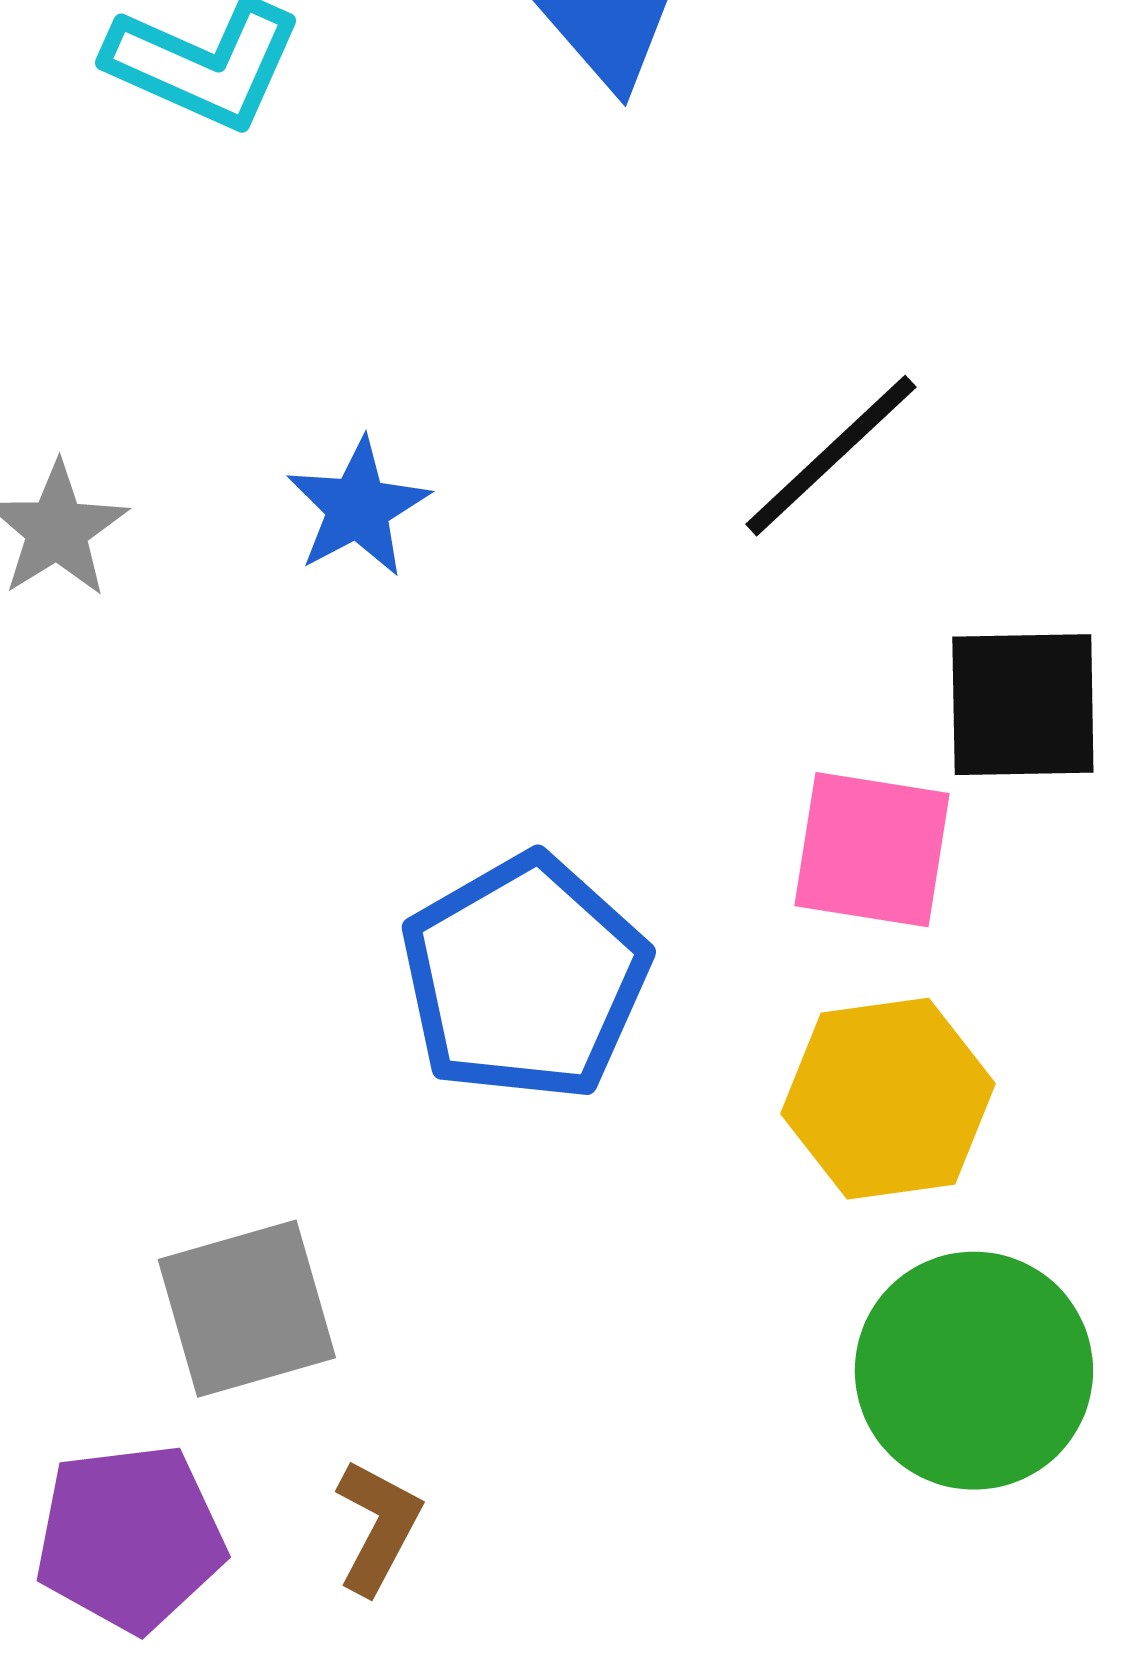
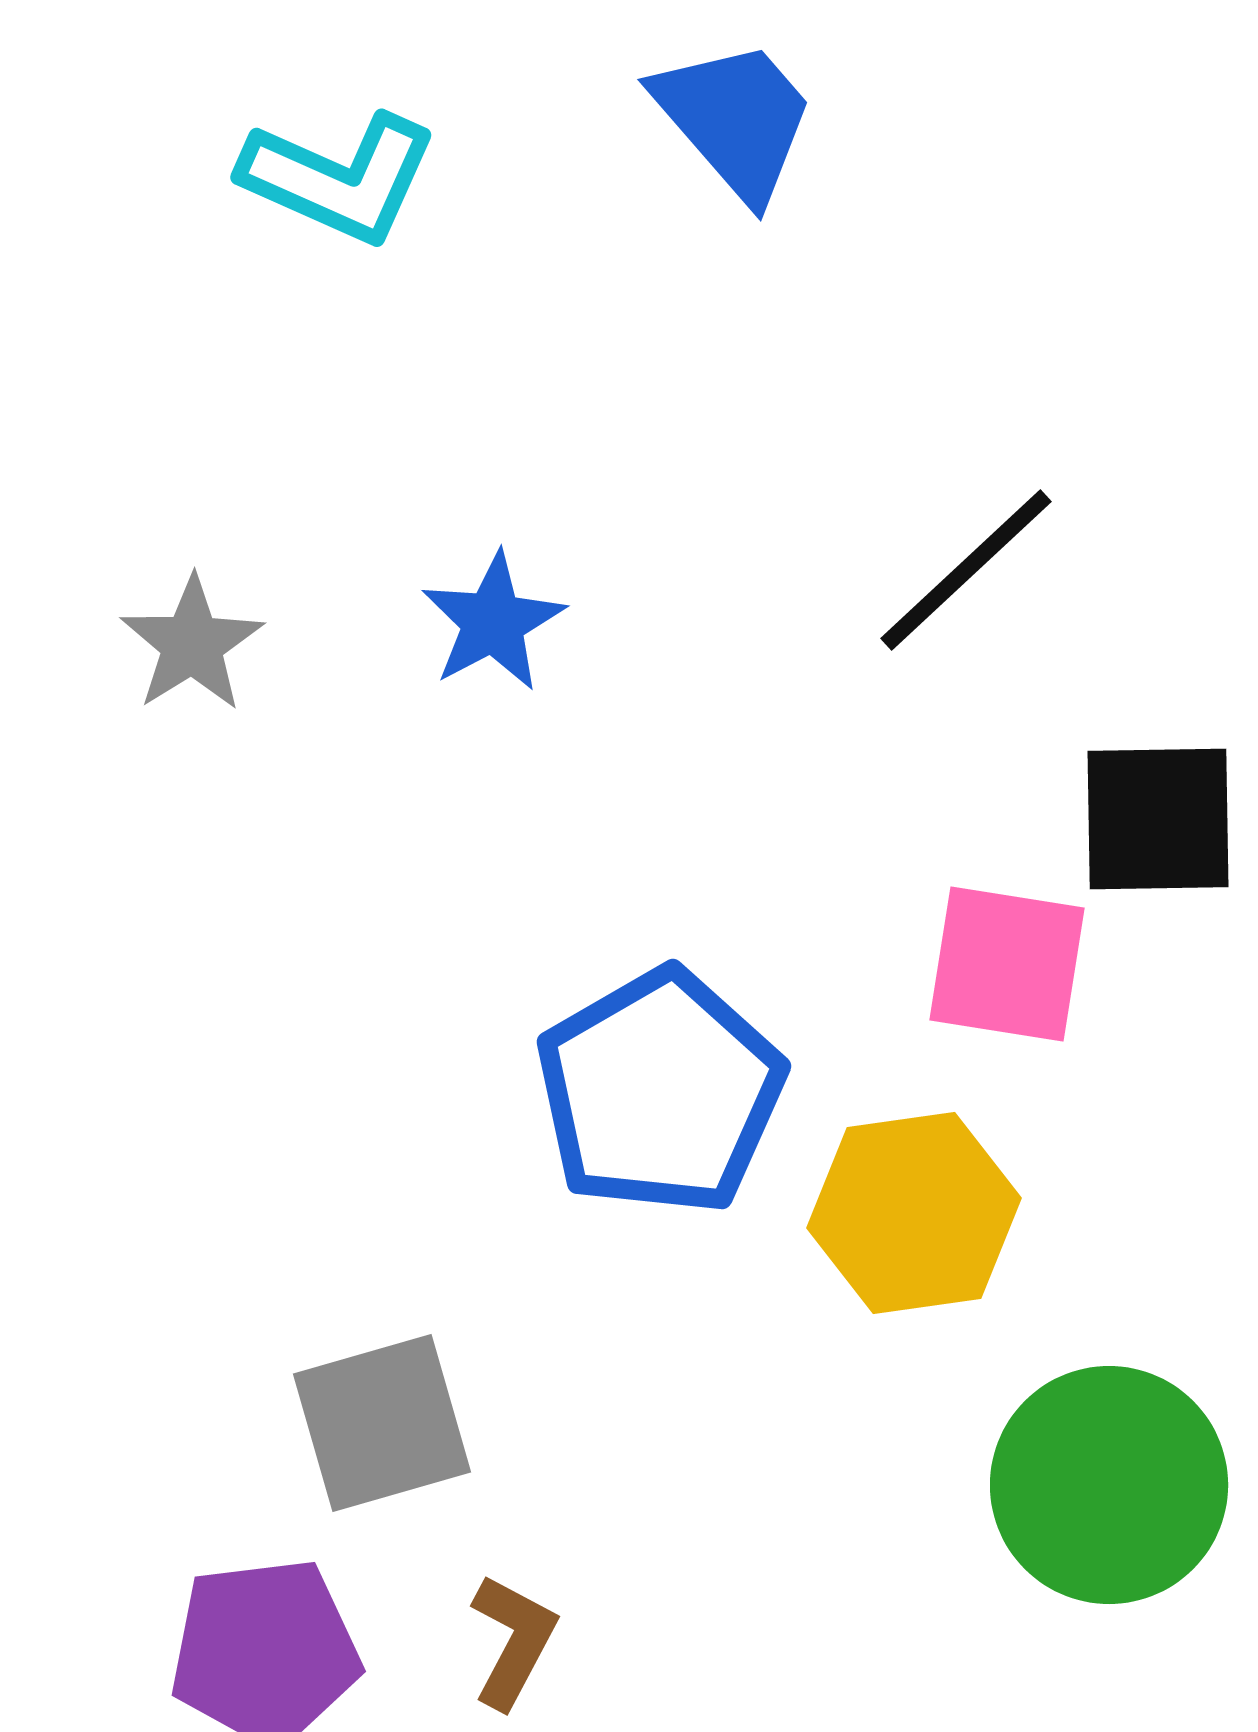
yellow hexagon: (888, 1099) -> (914, 1213), moved

